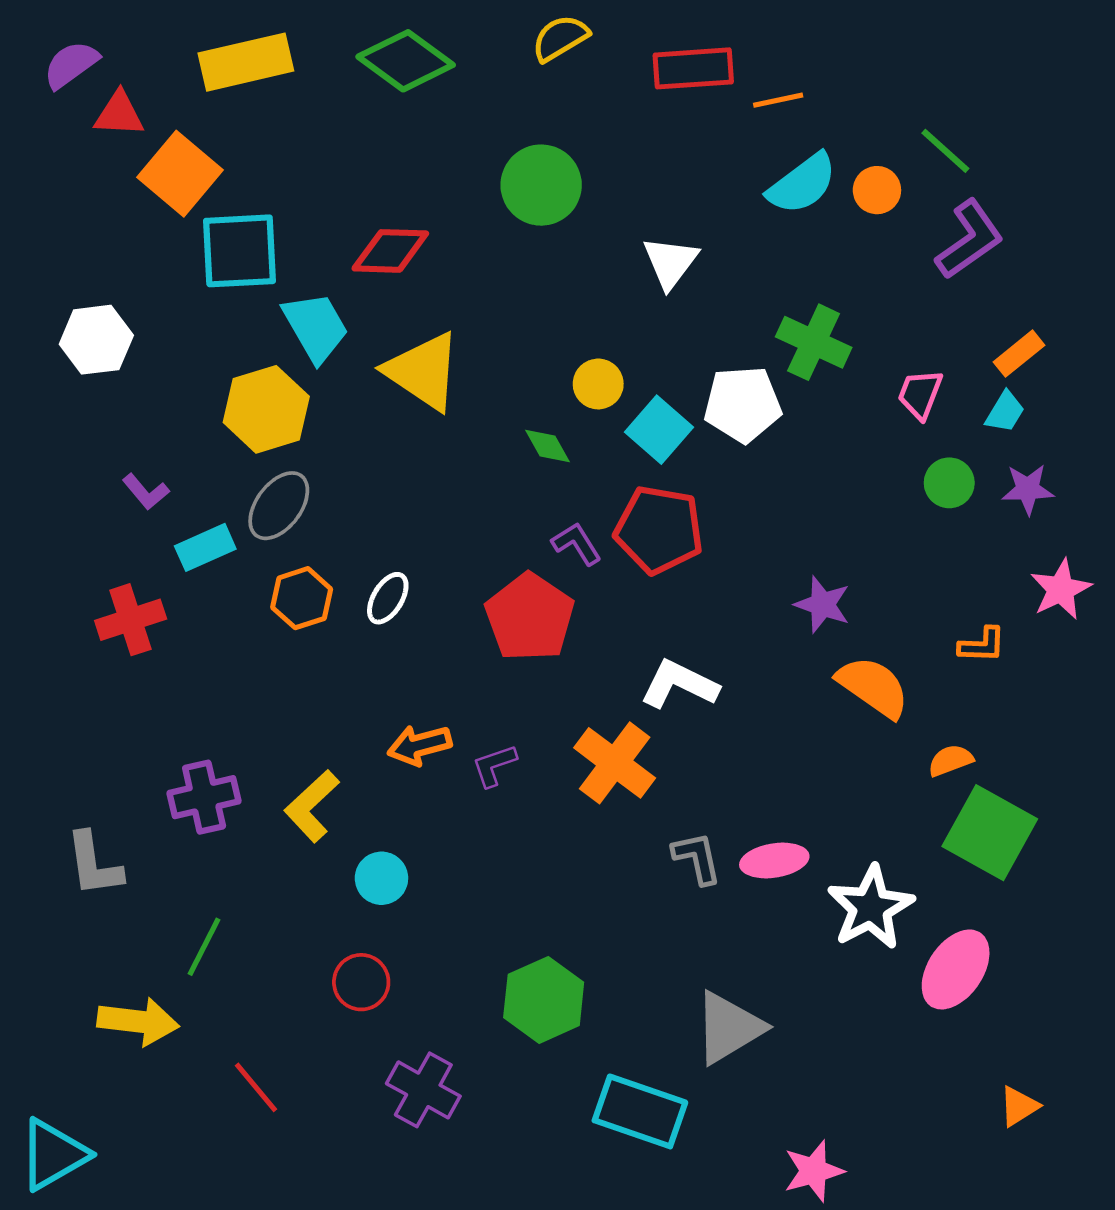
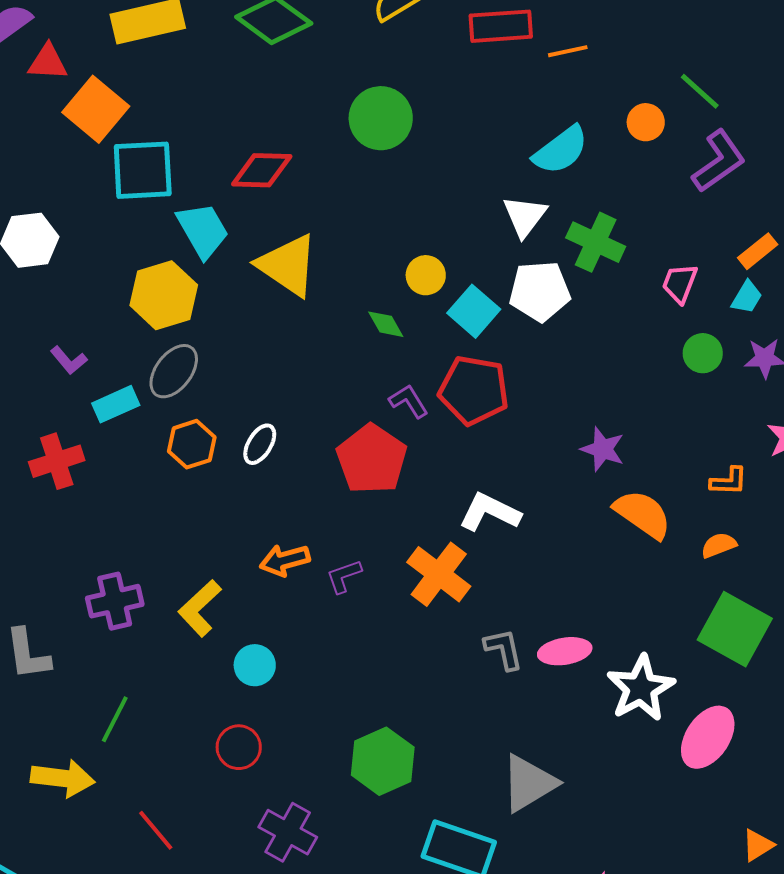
cyan semicircle: (802, 184) -> (561, 150), moved
white triangle: (670, 262) -> (525, 216), moved
orange semicircle: (950, 760) -> (719, 545), moved

